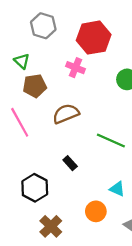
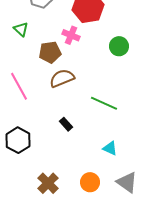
brown pentagon: (35, 86) -> (50, 52), moved
black hexagon: (35, 188) -> (18, 140), moved
orange circle: (96, 211) -> (90, 182), moved

